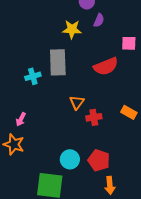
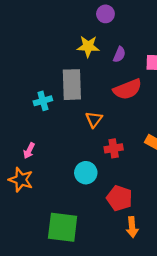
purple semicircle: (99, 20) -> (119, 54), moved
orange triangle: (77, 102) -> (94, 119), moved
cyan circle: (70, 159) -> (86, 173), moved

